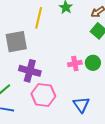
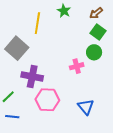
gray square: (16, 42) -> (17, 48), turned -35
green circle: (93, 63) -> (94, 52), moved

